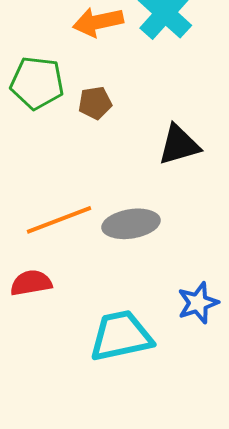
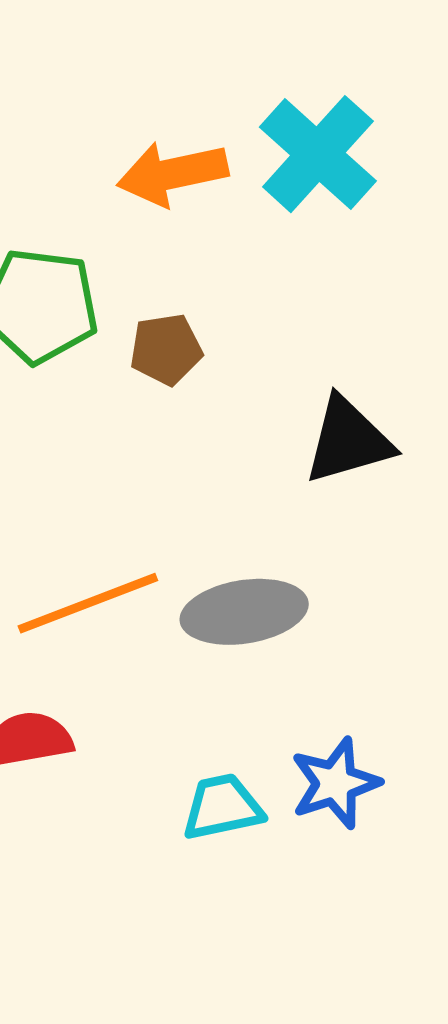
blue star: (198, 303) -> (335, 783), moved
cyan trapezoid: (121, 336) -> (222, 807), moved, size x0.6

